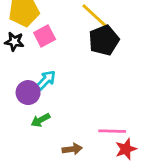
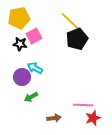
black star: (14, 42) -> (20, 44), moved
cyan arrow: (46, 80) -> (35, 68), turned -105

